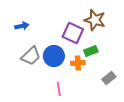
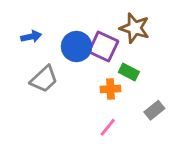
green rectangle: (91, 51) -> (129, 72), turned 48
blue circle: (54, 56) -> (76, 47), moved
pink line: (59, 89) -> (108, 127), moved, turned 48

